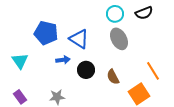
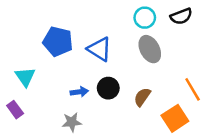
blue arrow: (63, 60) -> (79, 92), moved
brown semicircle: (113, 77) -> (142, 97), turned 63
purple rectangle: (20, 97) -> (15, 110), moved

